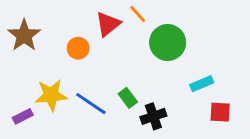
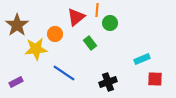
orange line: (138, 14) -> (97, 10), turned 48
green circle: (168, 43) -> (110, 23), moved, size x0.6
yellow star: (51, 95) -> (36, 49), moved
green rectangle: (128, 98) -> (90, 43), moved

